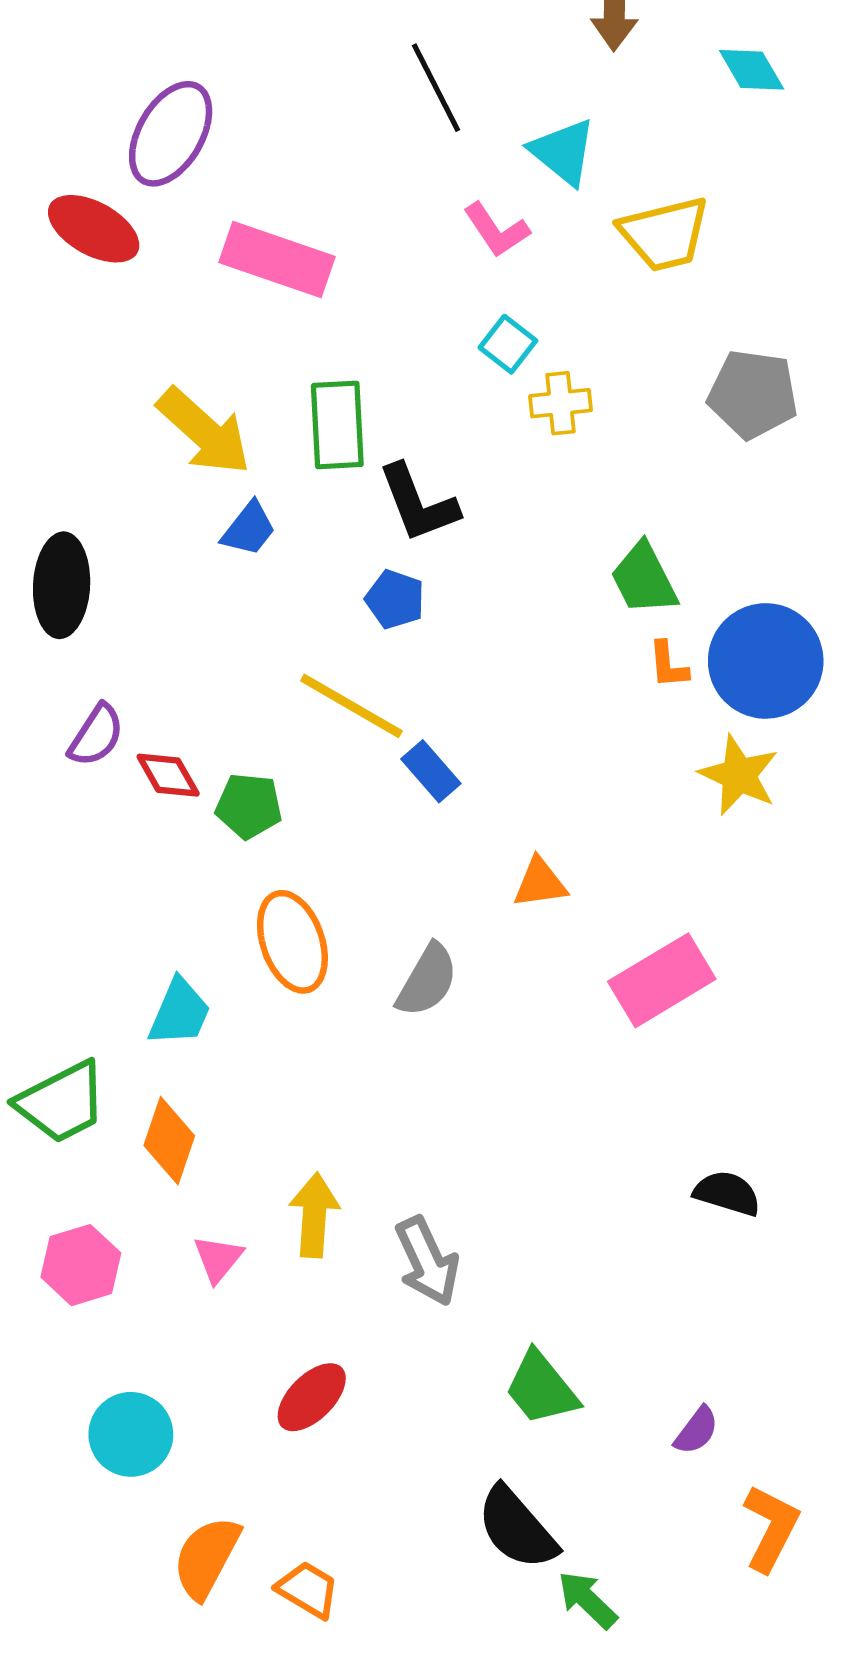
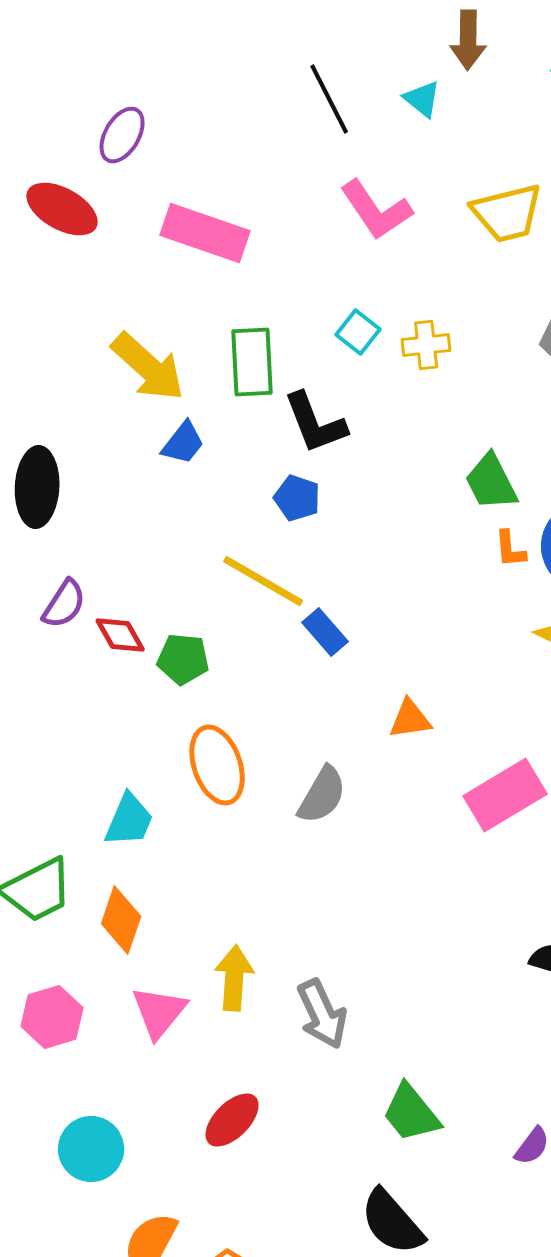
purple ellipse: (171, 134) -> (122, 135), size x0.7
cyan triangle: (563, 152) -> (422, 99), moved, size x0.7
pink L-shape: (496, 230) -> (376, 210), size x1.4
cyan square: (508, 344) -> (358, 332), moved
pink triangle: (218, 1259) -> (159, 1012), size x1.4

